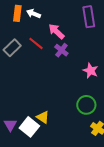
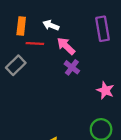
white arrow: (33, 14) -> (51, 25), moved
red line: (36, 43) -> (35, 43), moved, turned -35

